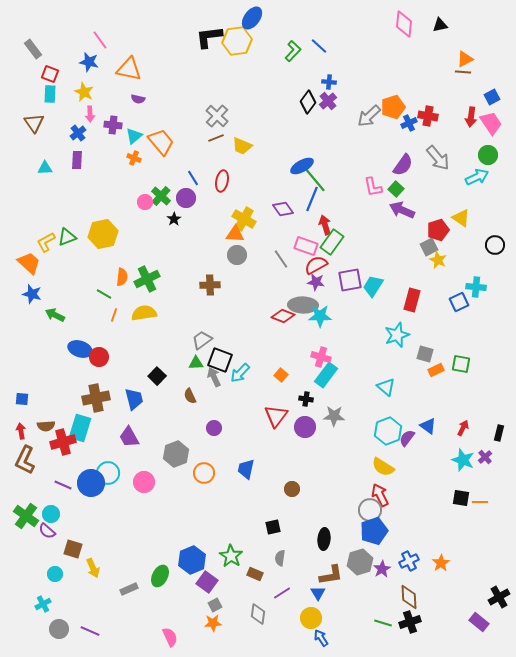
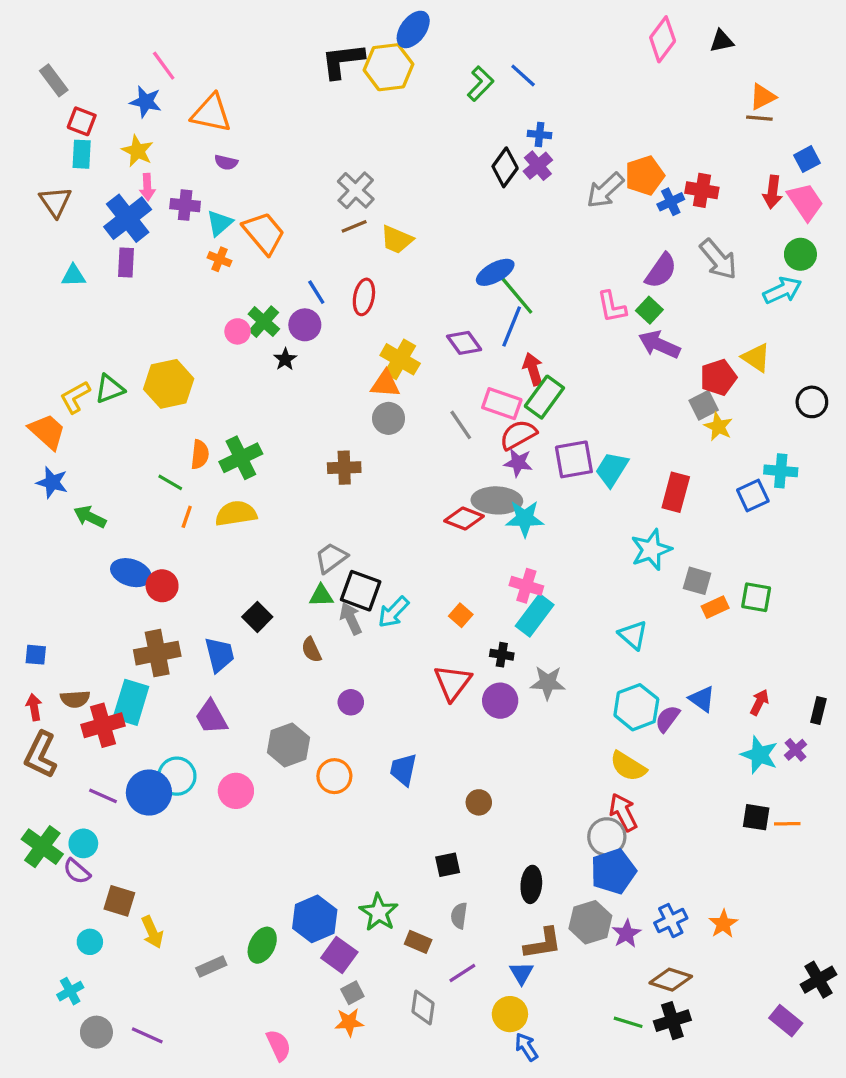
pink diamond: (404, 24) -> (663, 39), turned 32
blue cross: (78, 133) -> (128, 218), size x1.8
brown diamond: (409, 597) -> (671, 980), turned -70

